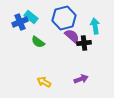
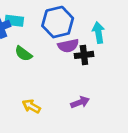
cyan rectangle: (31, 17) -> (14, 21), turned -32
purple semicircle: (72, 36) -> (68, 46), turned 126

